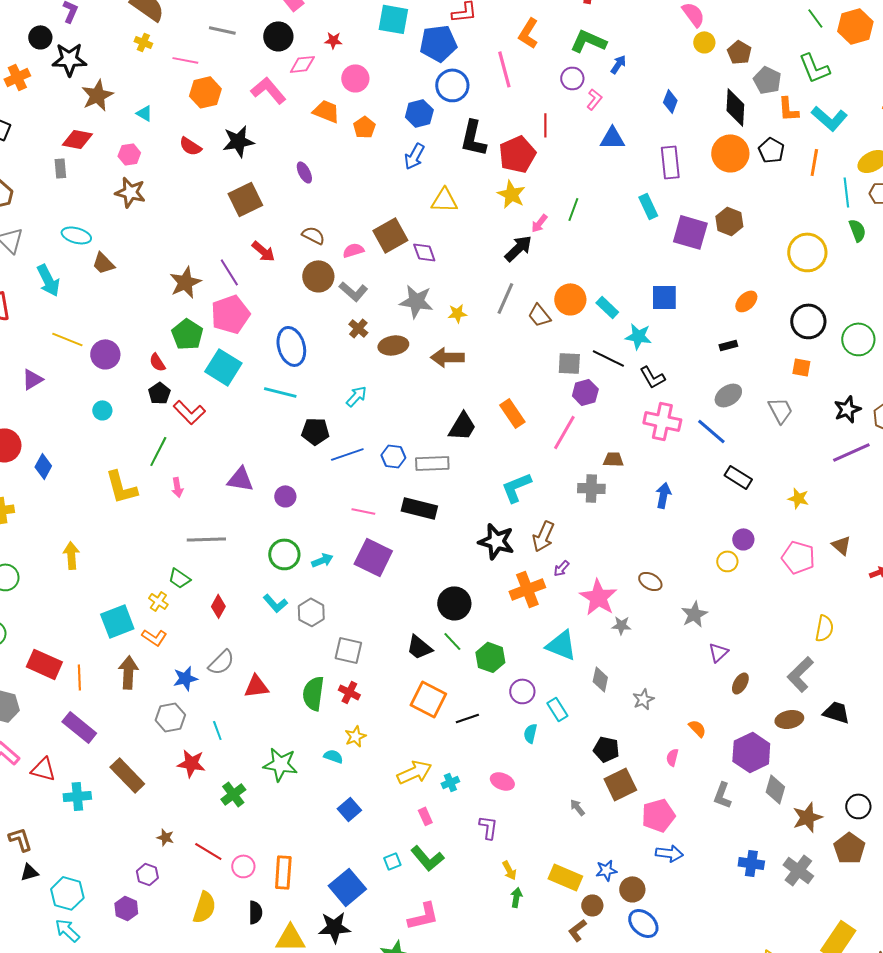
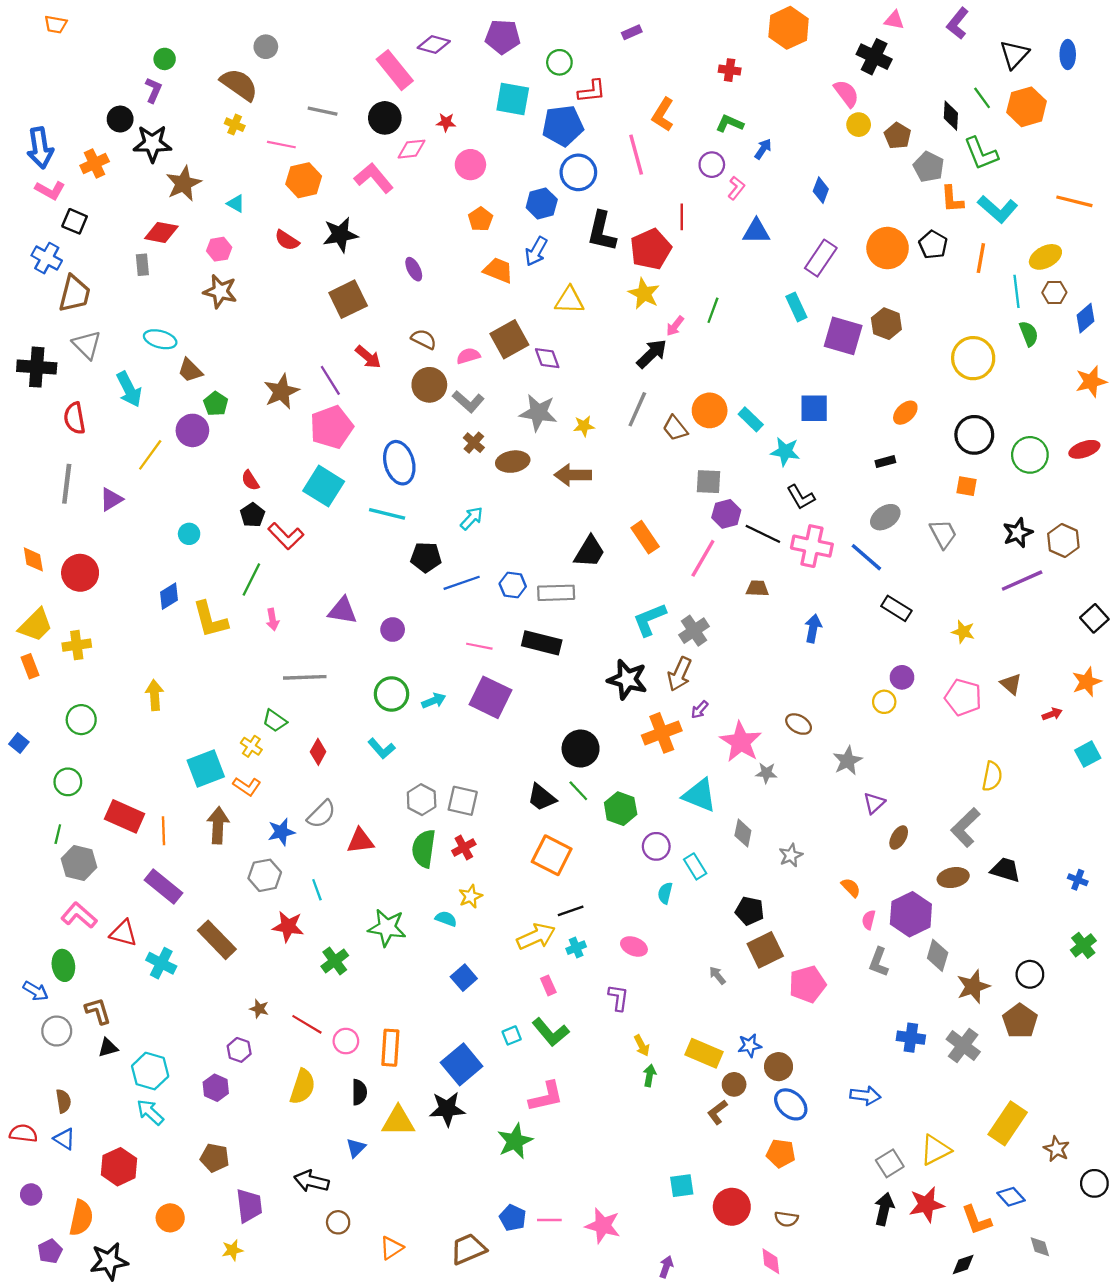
green L-shape: (588, 41) -> (730, 123), size x0.7
black diamond: (735, 107) -> (951, 116), moved, size x0.7
orange trapezoid: (326, 111) -> (498, 270), moved
purple rectangle: (670, 162) -> (821, 258), turned 40
green pentagon: (187, 334) -> (216, 404), moved, size x0.7
yellow line: (67, 339) -> (150, 455), turned -76
purple circle: (105, 354) -> (192, 430), moved
black line: (608, 358) -> (763, 534), moved
blue diamond: (43, 466) -> (169, 596), moved, turned 30
gray cross: (591, 488) -> (694, 631), moved, turned -36
gray hexagon: (311, 612) -> (422, 800), moved
red cross: (349, 692) -> (464, 847), turned 35
black line: (467, 718) -> (571, 911), moved
pink semicircle: (672, 757) -> (869, 920), moved
cyan cross: (77, 796) -> (161, 963), turned 32
blue arrow: (669, 853) -> (865, 1096), moved

